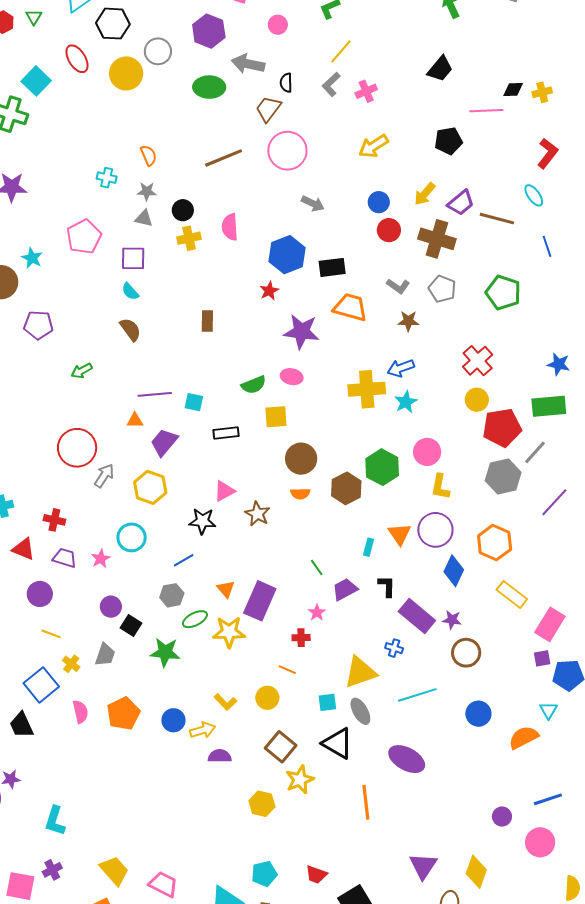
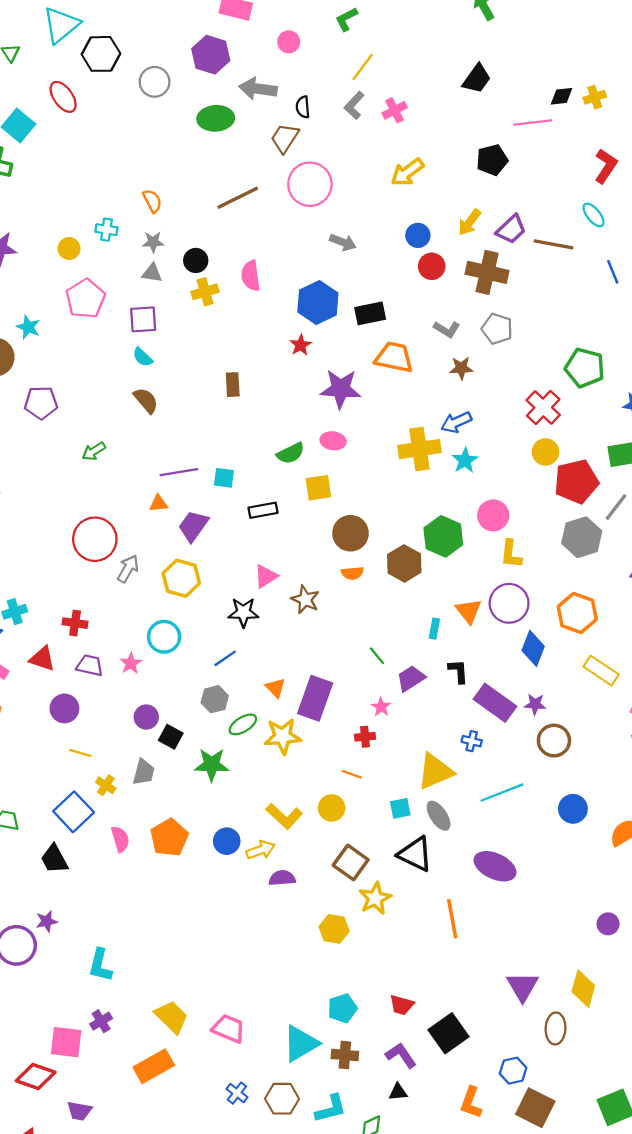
yellow circle: (126, 73) -> (69, 248), moved, size x0.6
green pentagon: (503, 293) -> (585, 368), moved
yellow L-shape: (225, 702) -> (284, 816), size x1.4

